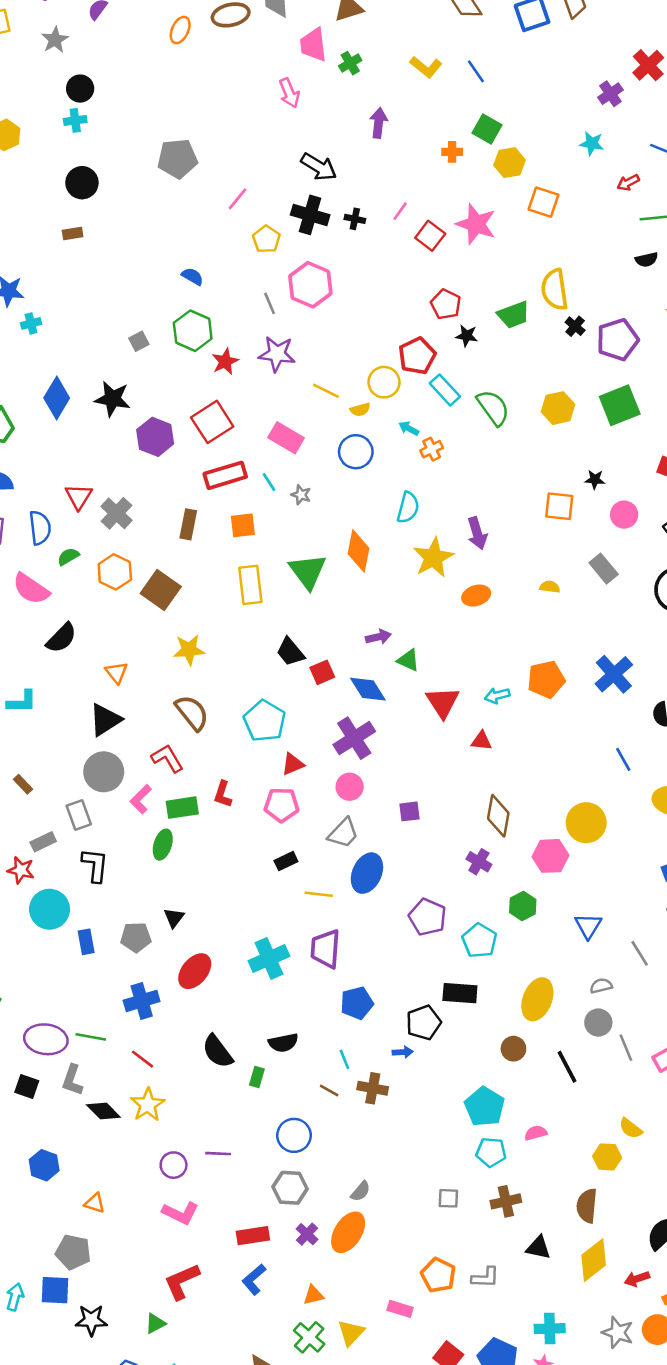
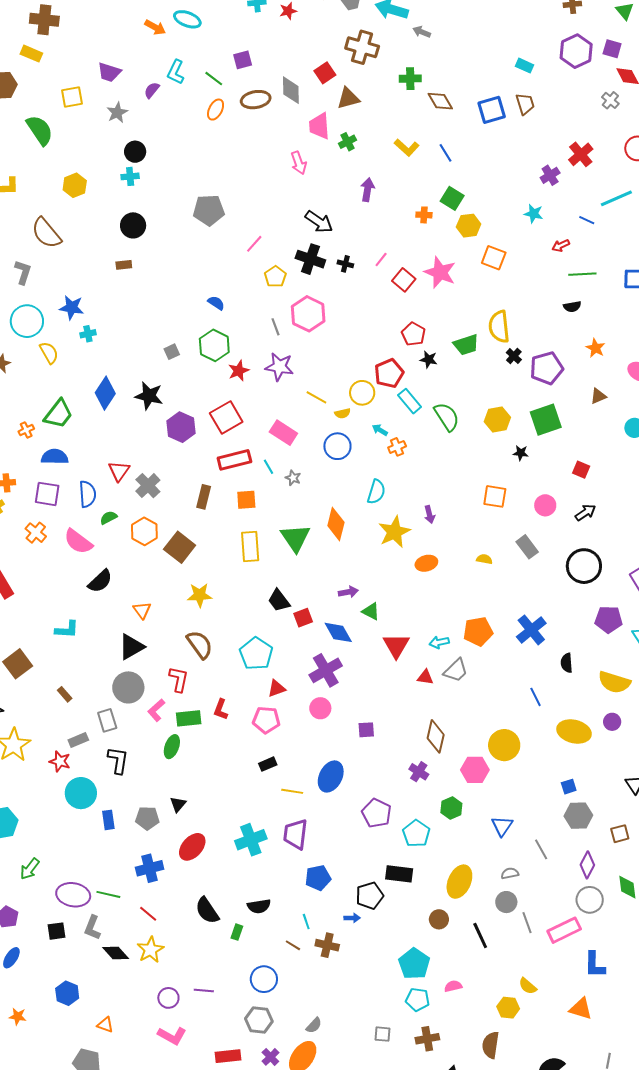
black star: (595, 479) -> (521, 453), moved
purple arrow: (477, 533) -> (430, 514), size x0.7
red L-shape: (167, 758) -> (179, 679), turned 40
gray trapezoid: (343, 833) -> (456, 670), moved
black square: (27, 1087) -> (56, 931), turned -30

